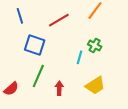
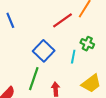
red line: (59, 20) -> (62, 20), moved
blue square: (35, 45) -> (44, 51), moved, turned 30

